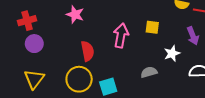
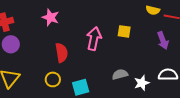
white star: (172, 53) -> (142, 83), moved
yellow circle: (79, 79) -> (53, 79), size x0.6

